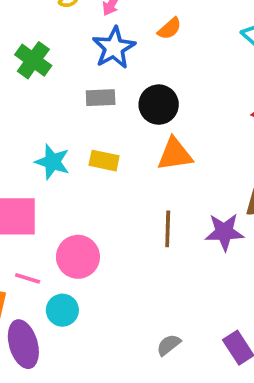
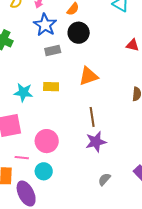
gray rectangle: (101, 98) -> (53, 50), moved
black circle: (159, 105) -> (79, 33), moved
purple star: (224, 232) -> (96, 142), moved

